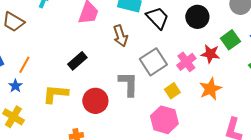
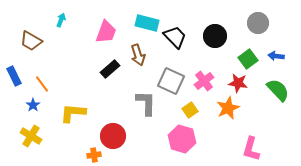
red star: (210, 54) -> (238, 83), moved
black rectangle: (77, 61) -> (110, 69), moved
gray square: (153, 62) -> (171, 81), turned -32
orange line: (24, 65) -> (42, 84), turned -66
red circle: (95, 101) -> (113, 136), moved

